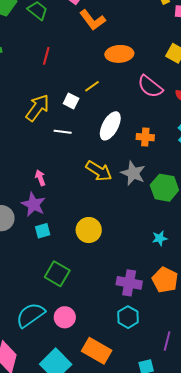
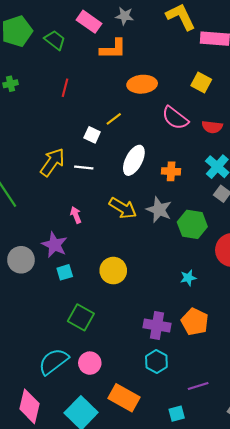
orange L-shape: (93, 20) -> (113, 49), turned -52
yellow arrow: (38, 108) -> (52, 162), moved
pink arrow: (40, 178) -> (76, 215), moved
purple line: (167, 341) -> (198, 386), turned 60

